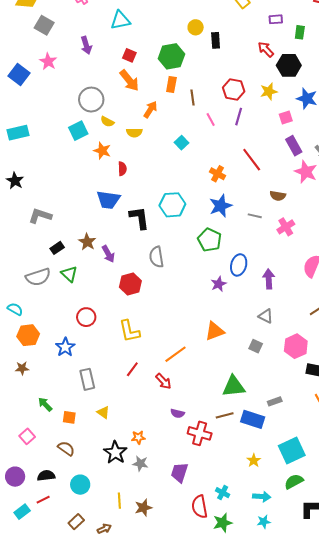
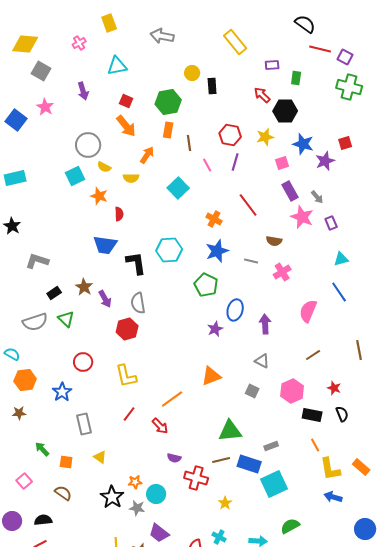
cyan square: (181, 143) -> (178, 188), size x1.5
gray semicircle: (156, 257) -> (138, 303), moved
cyan square: (292, 450) -> (274, 484), moved
yellow star: (254, 460) -> (225, 503), moved
purple trapezoid: (179, 473) -> (159, 533), moved, turned -70
cyan circle: (80, 485) -> (156, 494), moved

